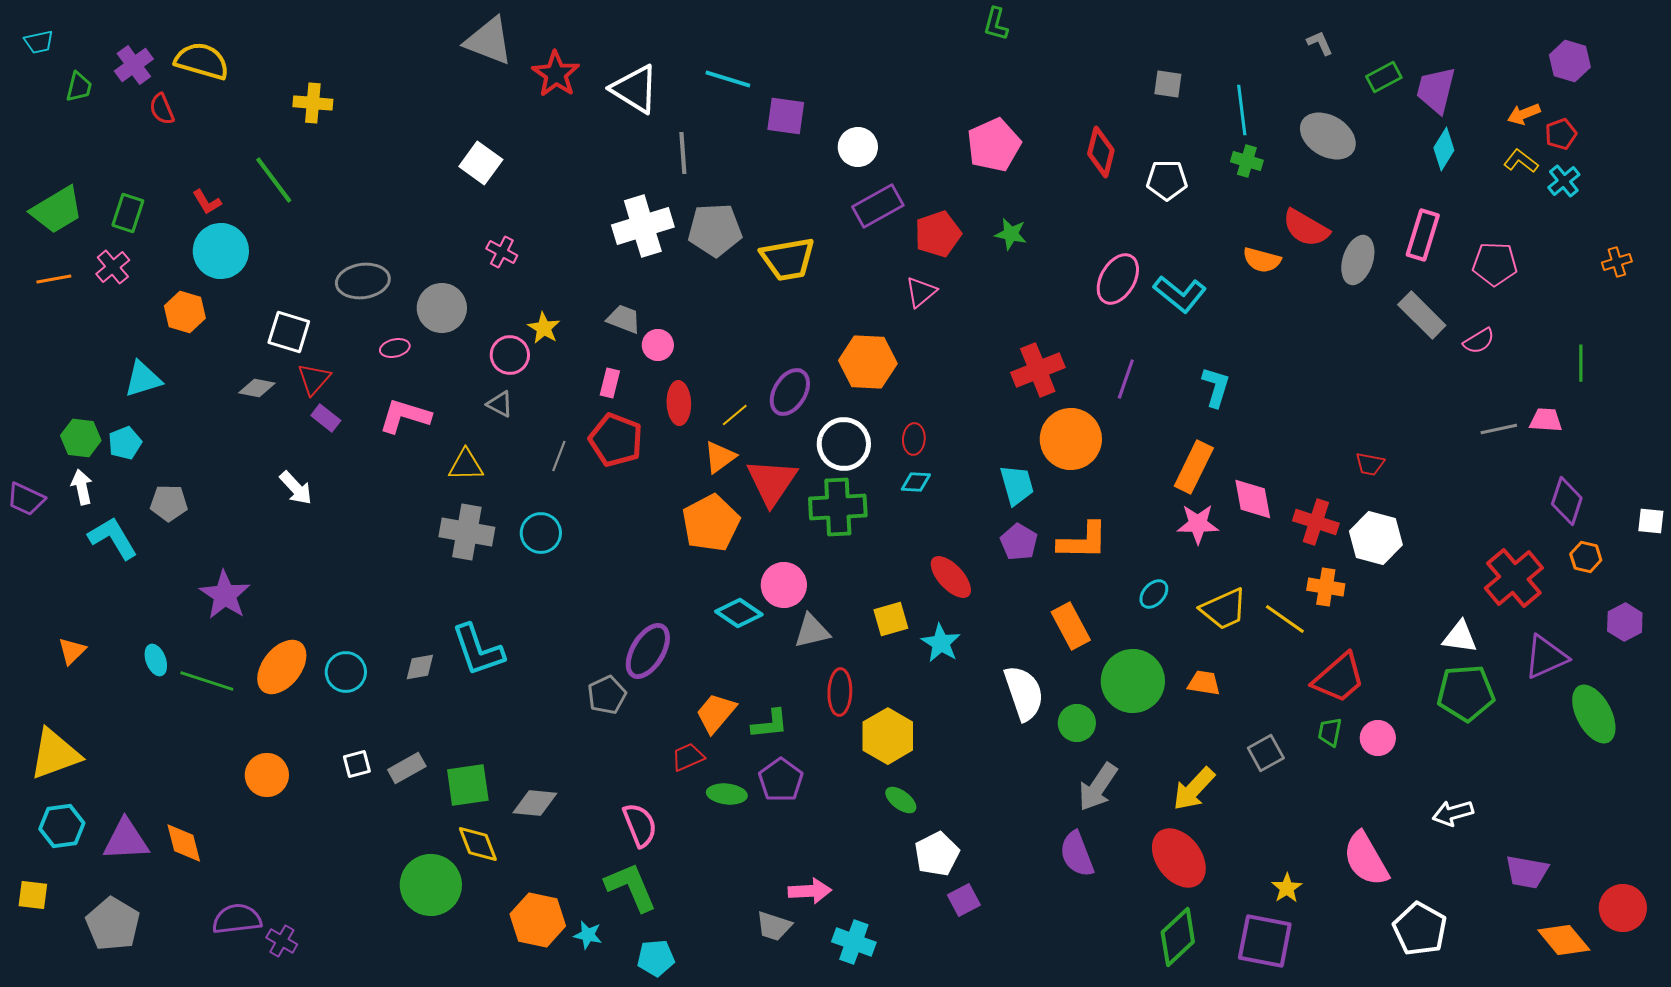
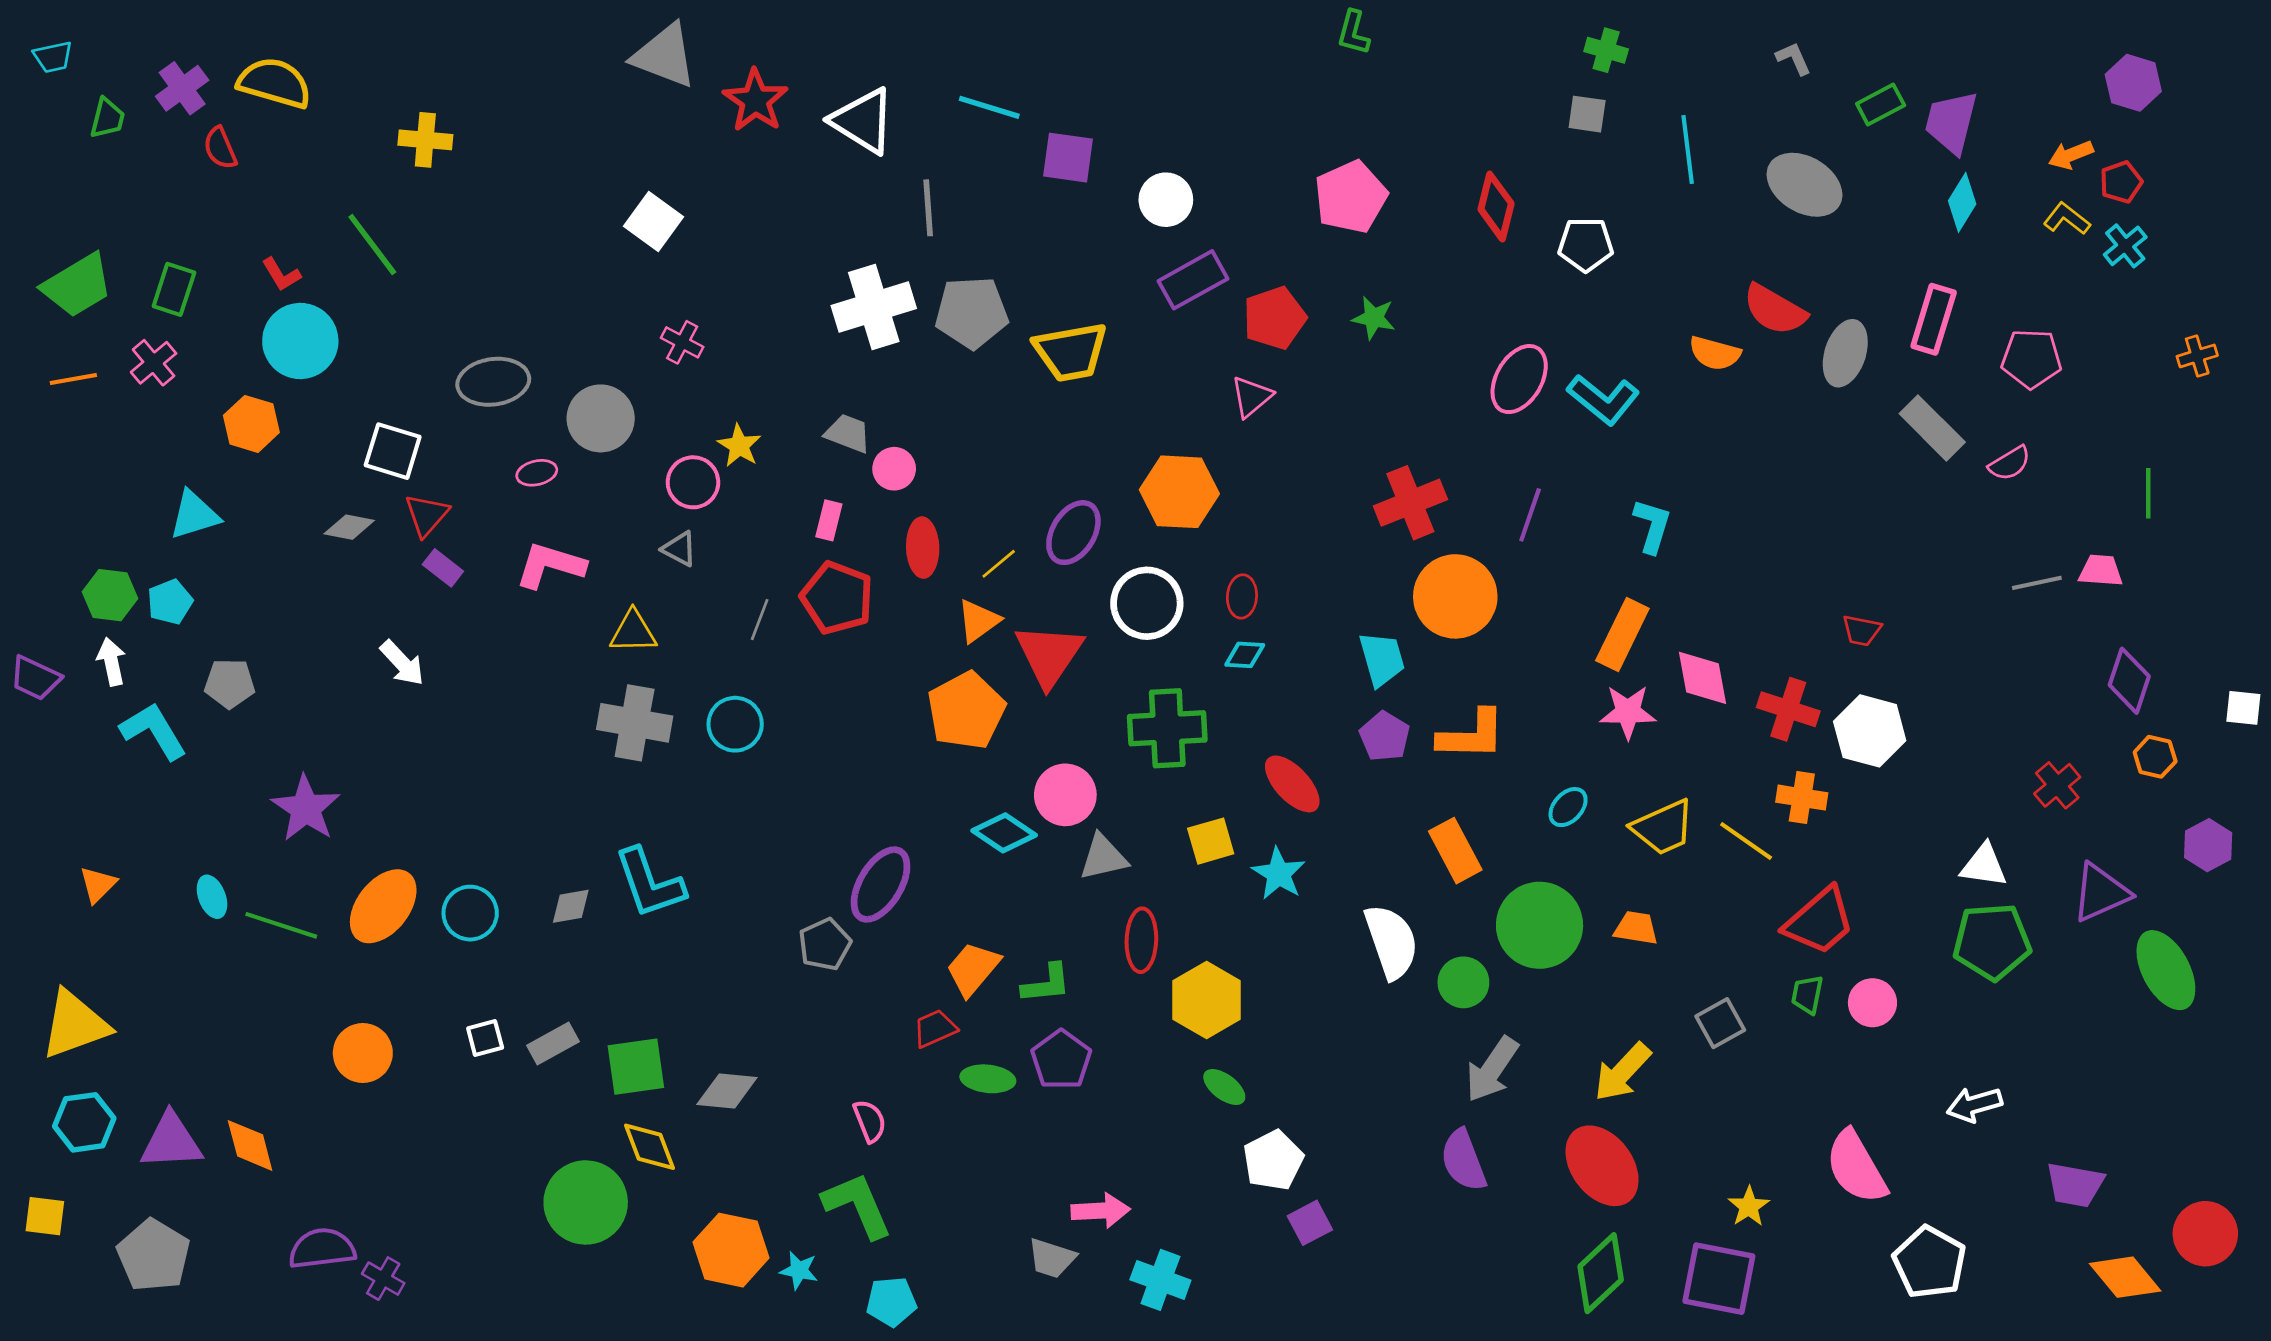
green cross: (1247, 161) -> (1606, 50), moved
green cross: (838, 507) -> (1167, 728), moved
red cross: (1514, 578) -> (2057, 785), size x0.6
pink semicircle: (640, 825) -> (870, 1121), size x0.7

